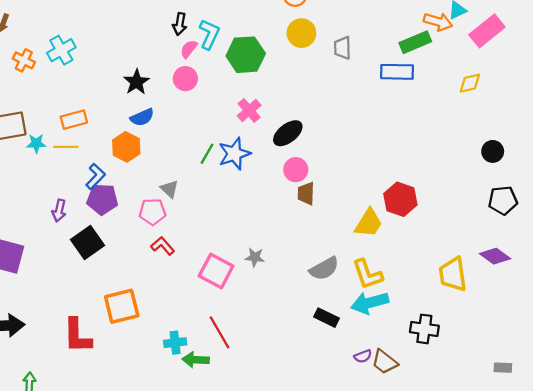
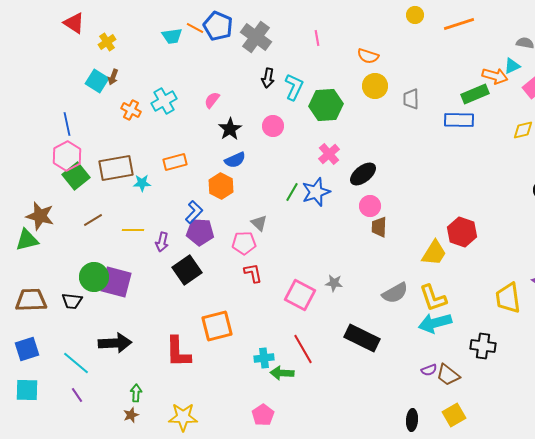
pink semicircle: (189, 49) -> (212, 100), moved
yellow line: (66, 147) -> (133, 230), moved
red L-shape: (163, 246) -> (253, 273), turned 30
black rectangle: (326, 318) -> (362, 338), moved, size x1.6

